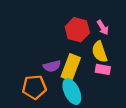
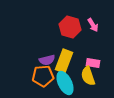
yellow semicircle: (99, 52) -> (88, 76), moved
orange pentagon: (34, 87) -> (43, 76), moved

